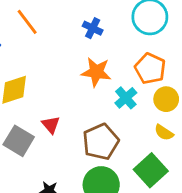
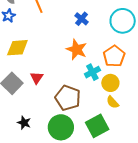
yellow circle: (166, 99) -> (110, 83), moved
brown pentagon: (101, 142) -> (68, 98), turned 30

